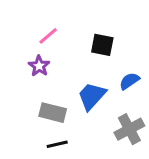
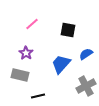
purple star: (39, 66) -> (26, 53), moved
gray rectangle: (53, 113) -> (20, 75), moved

